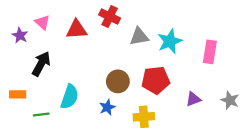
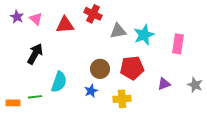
purple star: (20, 35) -> (17, 17), moved
orange rectangle: (18, 94) -> (13, 103), moved

